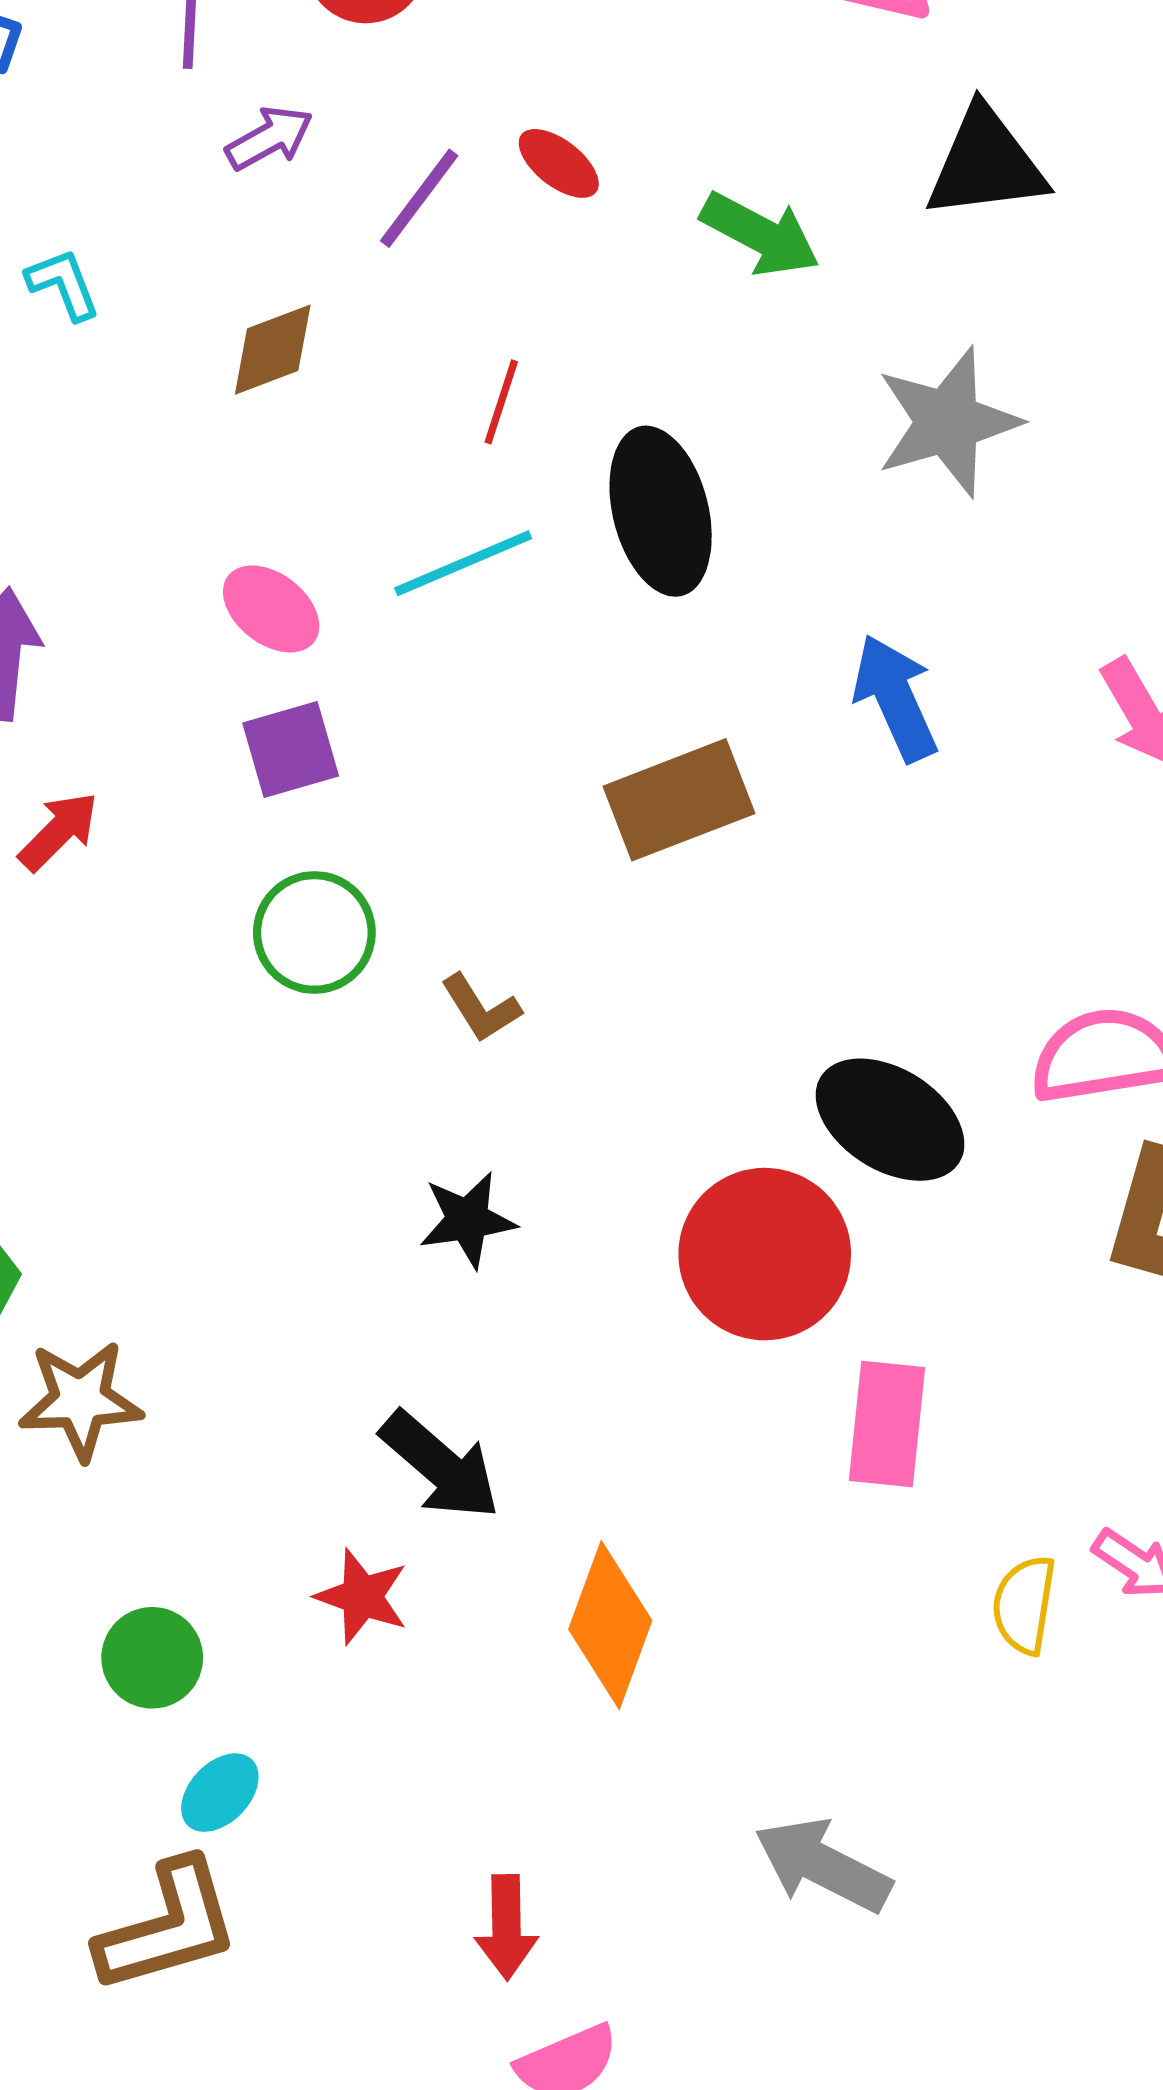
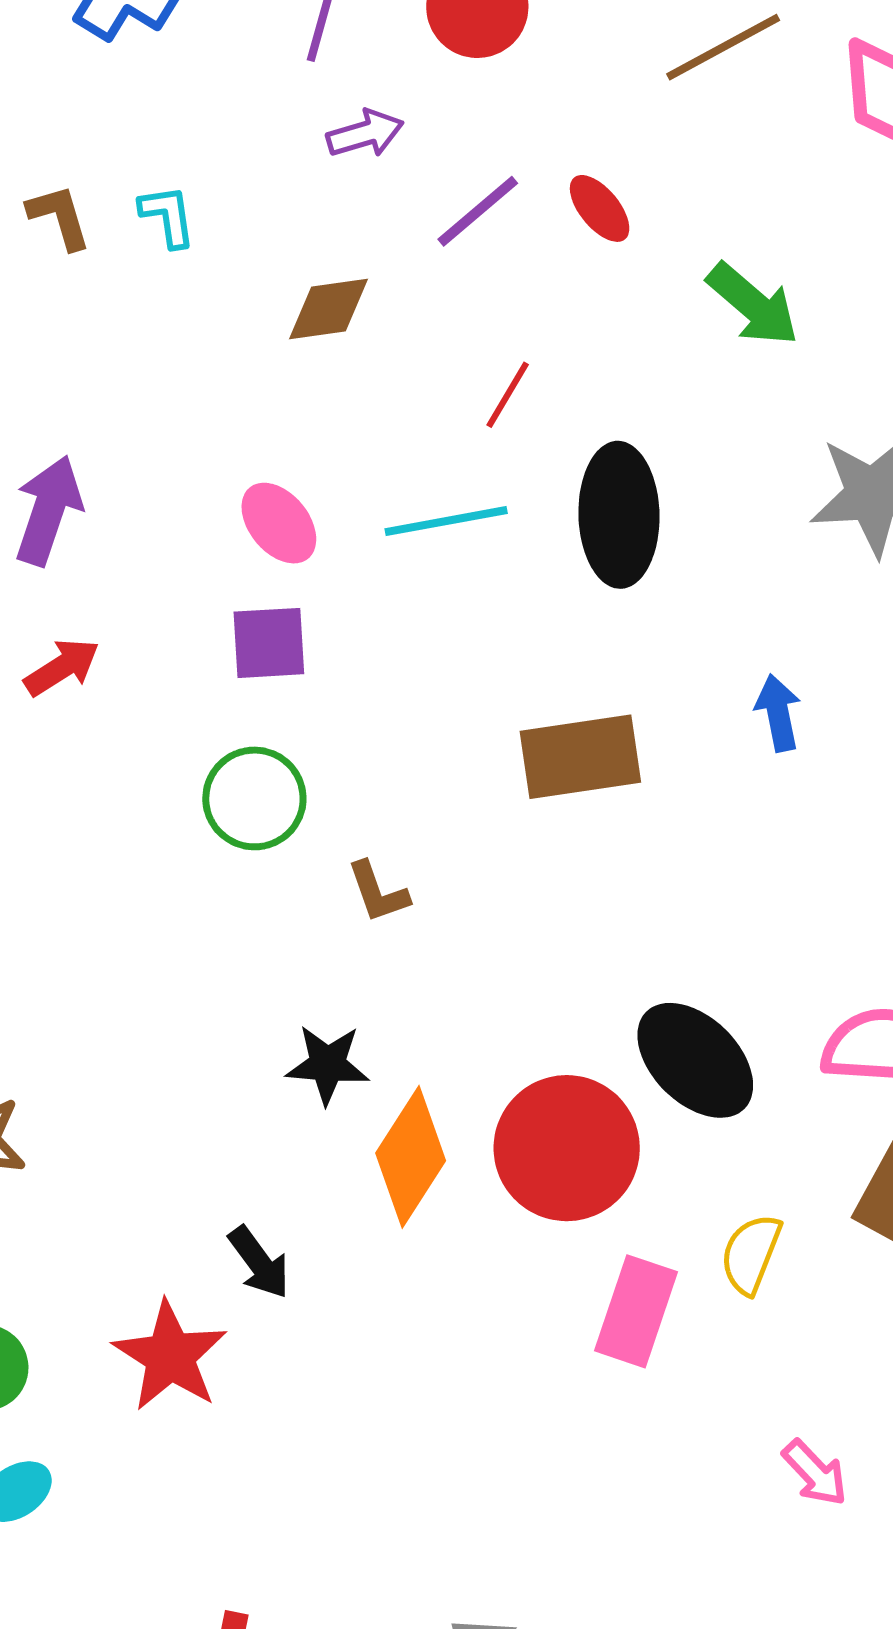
blue arrow: (895, 698) -> (778, 713), size x0.7
black arrow: (440, 1466) -> (259, 1262), size x0.7
red star: (362, 1597) -> (170, 1356), size x1.4
yellow semicircle: (1024, 1605) -> (751, 1254), moved
orange diamond: (610, 1625) -> (411, 1157), moved

